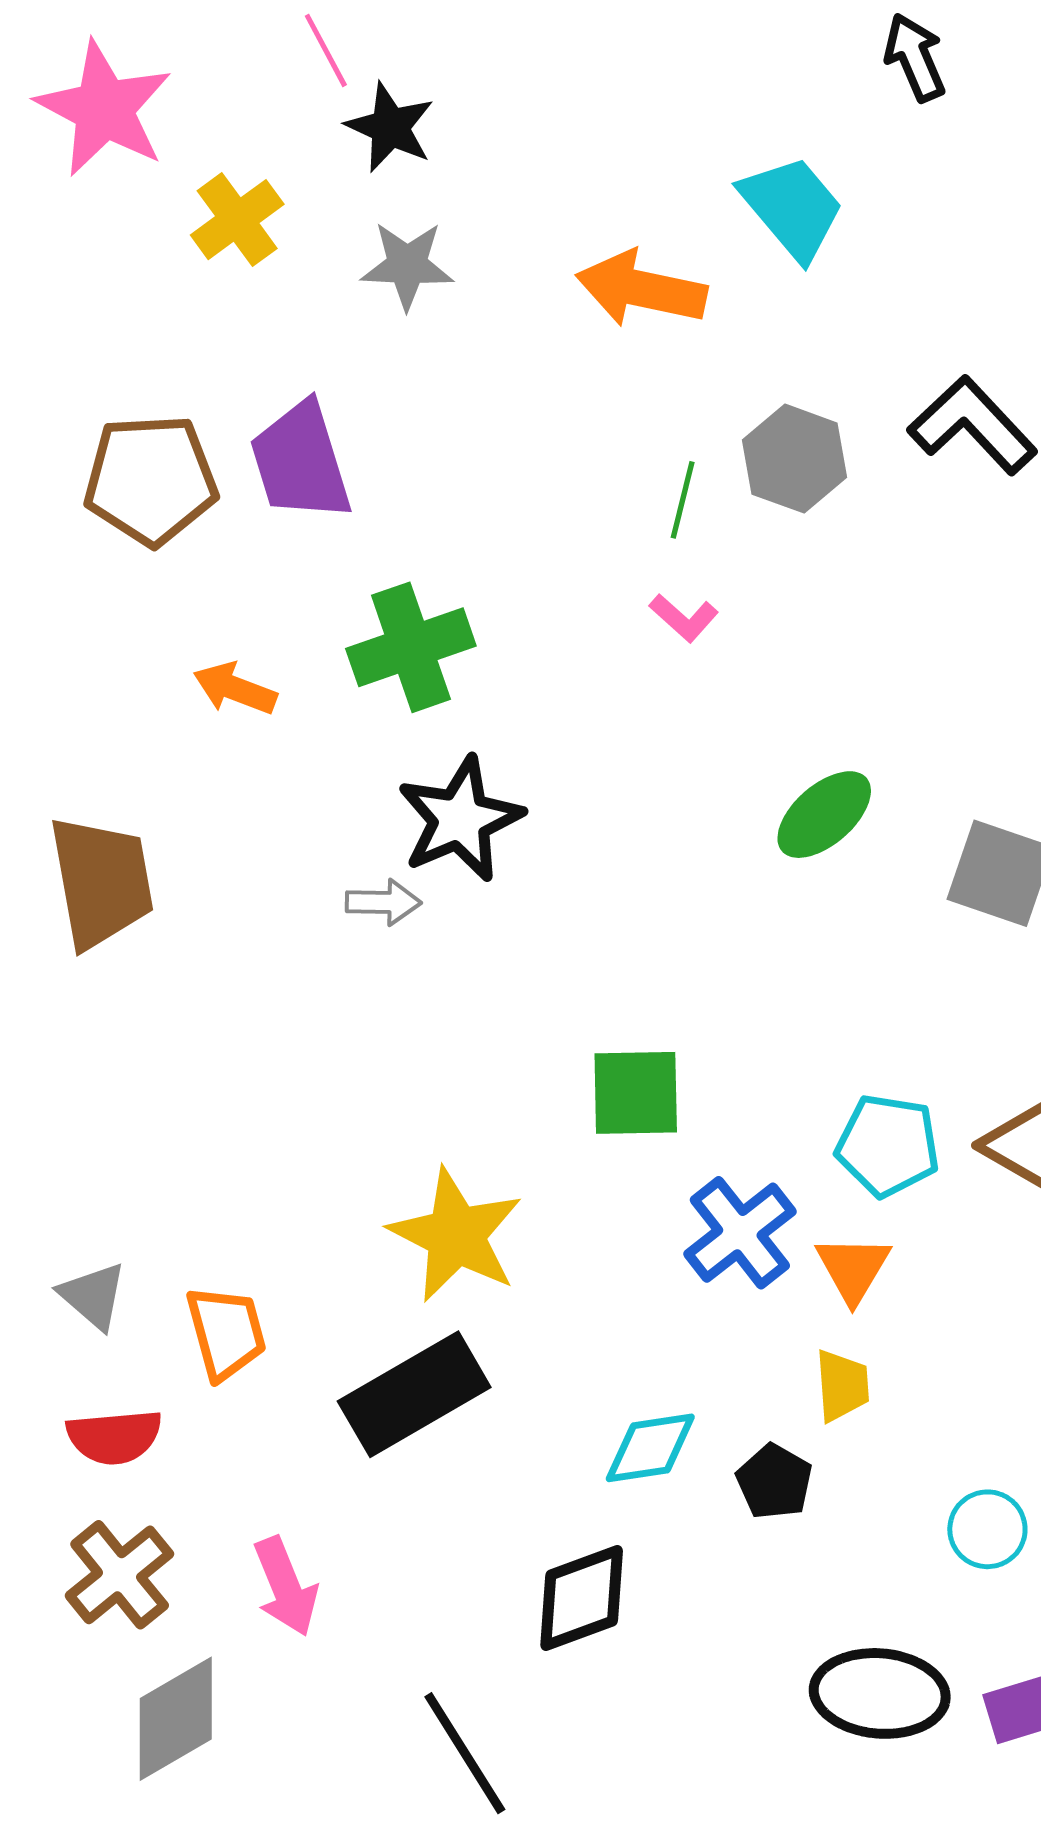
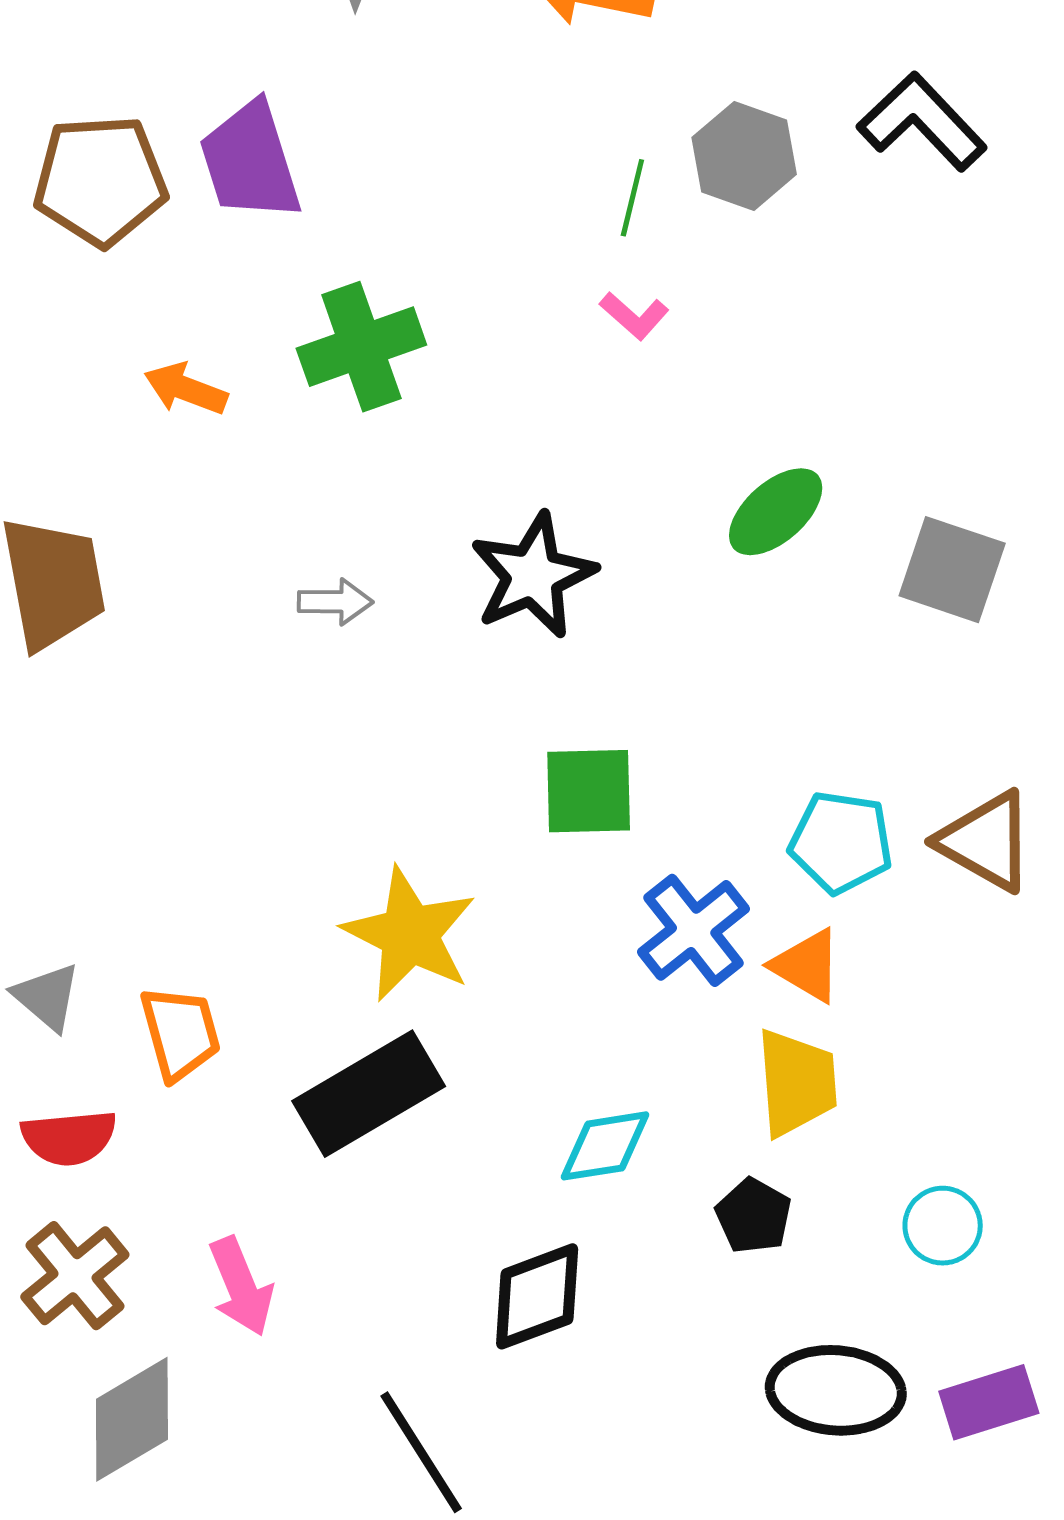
black star: (460, 819) -> (533, 575), moved
orange triangle: (853, 1269) -> (807, 966), turned -30
yellow trapezoid: (842, 1386) -> (797, 1083), size x1.5
black pentagon: (774, 1482) -> (754, 1216), moved

